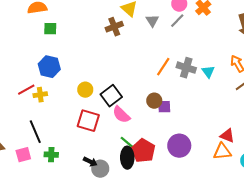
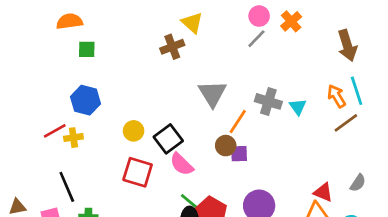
gray triangle: (152, 21) -> (212, 93), moved, size x1.6
orange line: (163, 67) -> (238, 122), moved

